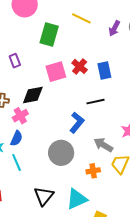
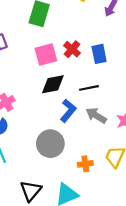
black diamond: (33, 95) -> (53, 84), moved
gray arrow: (103, 145) -> (96, 116), moved

